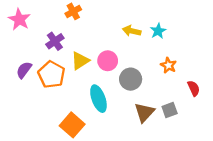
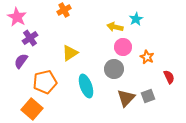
cyan star: (158, 31) -> (136, 19), moved
purple cross: (55, 41) -> (30, 38), moved
pink circle: (108, 61) -> (123, 47), moved
orange pentagon: (51, 75) -> (45, 82), moved, turned 30
orange square: (72, 125) -> (32, 109), moved

